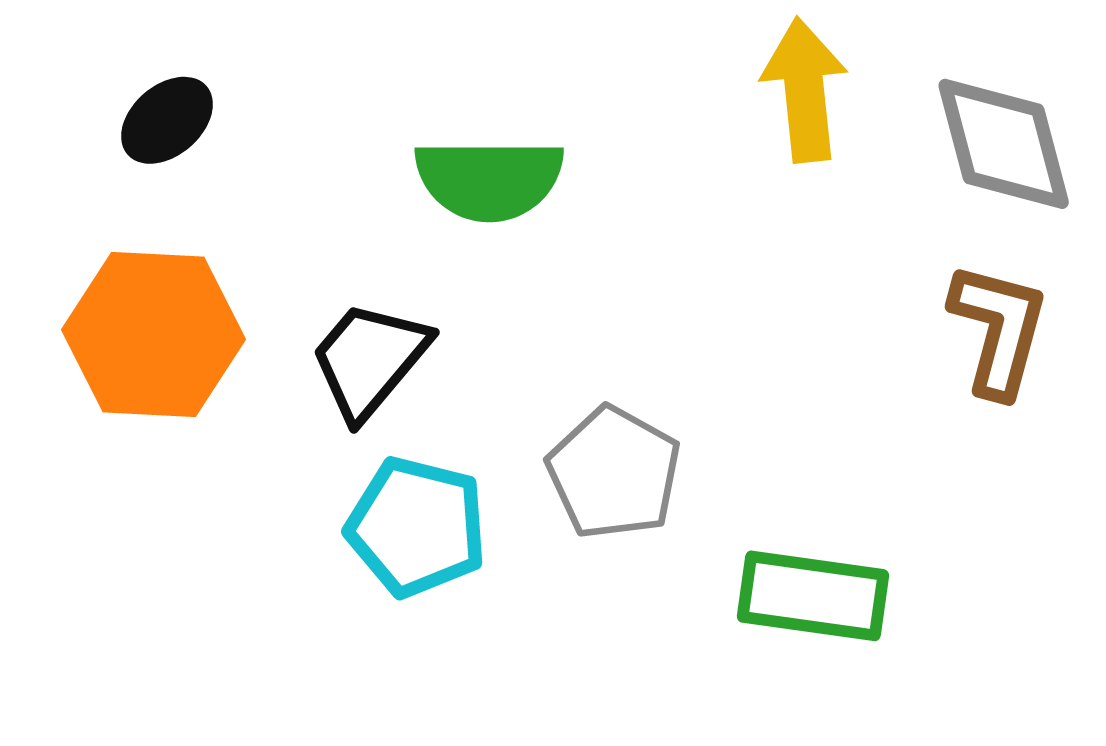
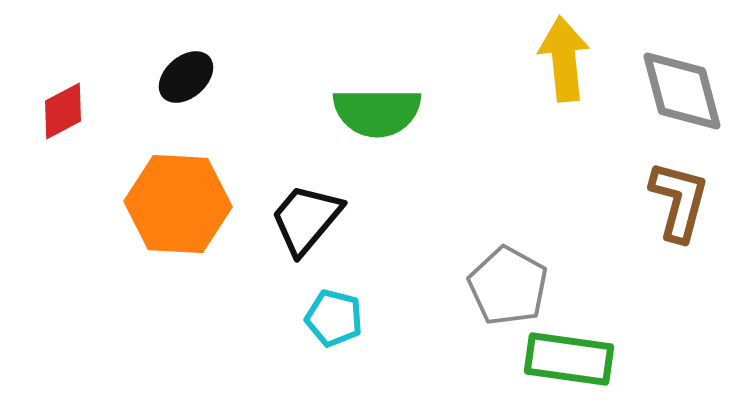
gray pentagon: (614, 473) -> (508, 286), moved
cyan pentagon: (417, 527) -> (334, 318), size x0.7

